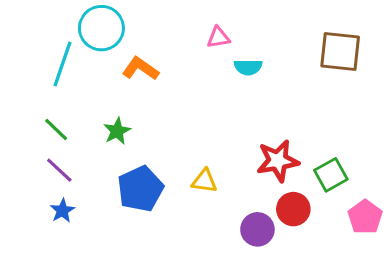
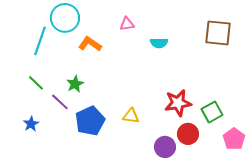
pink triangle: (218, 37) -> (127, 24), moved
purple line: (59, 170) -> (60, 102), moved
blue star: (62, 211) -> (31, 124), moved

